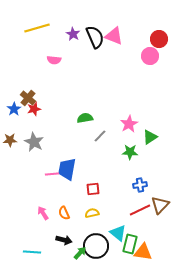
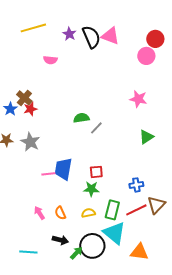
pink star: (129, 124) -> (138, 99), moved, turned -30
gray line: (100, 136) -> (96, 128), moved
green star: (130, 152) -> (91, 189), moved
red square: (93, 189) -> (96, 172), moved
cyan triangle: (118, 233) -> (114, 233), size x1.4
green rectangle: (130, 244) -> (112, 210), moved

